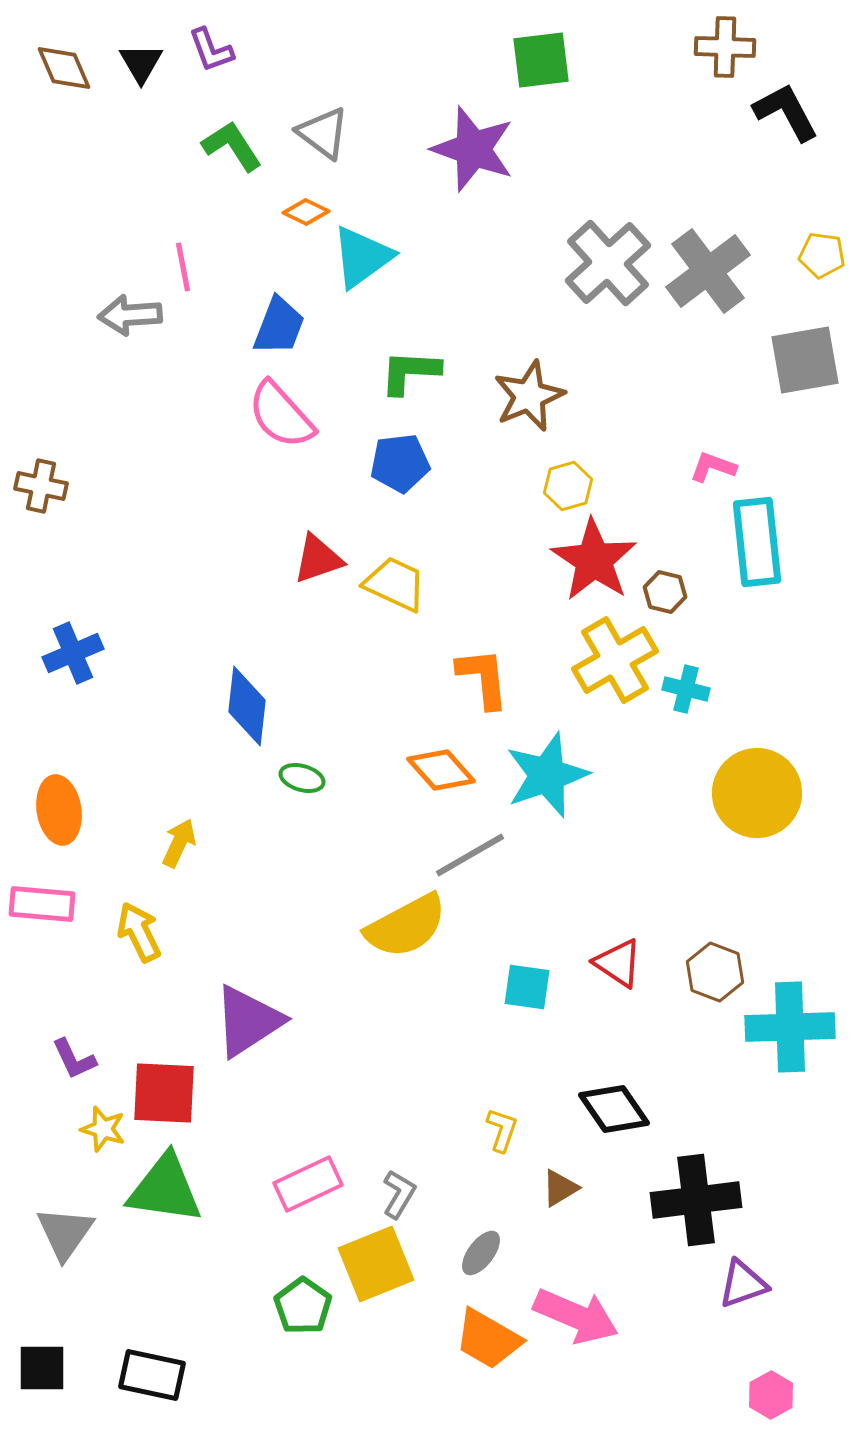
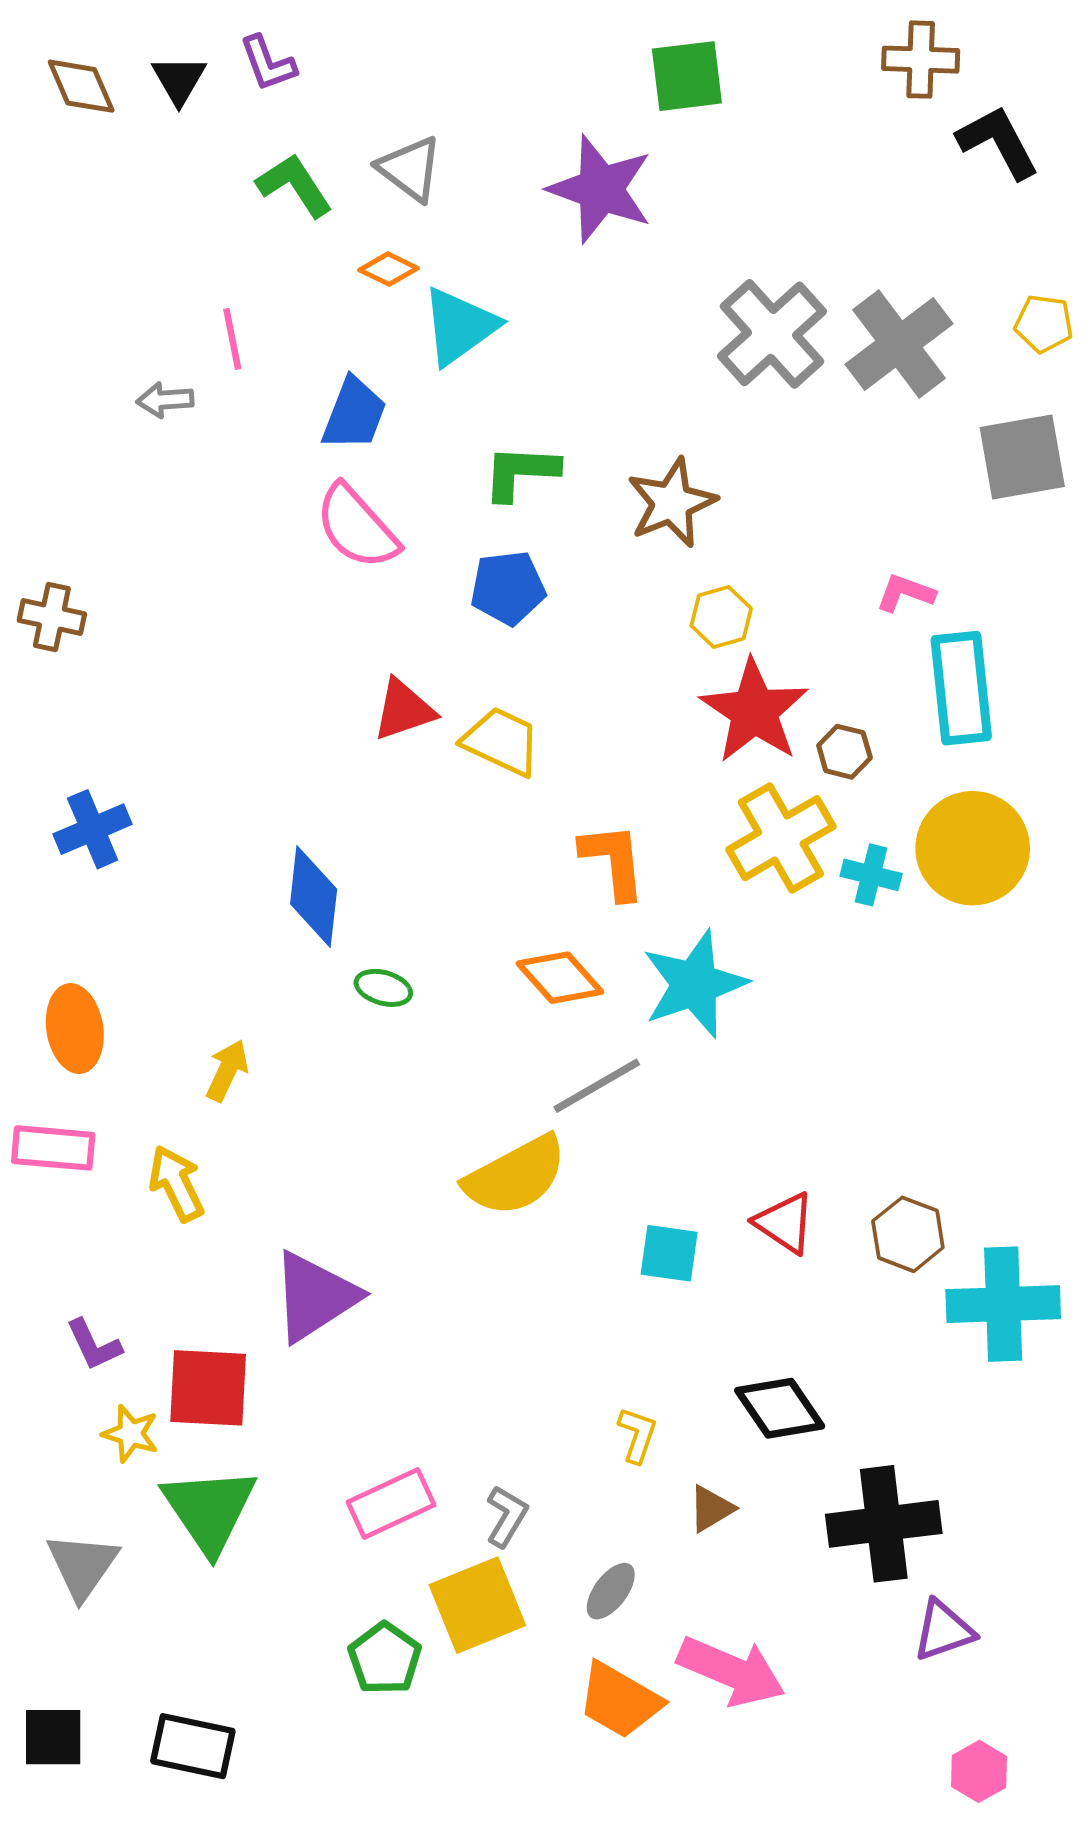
gray arrow: (130, 315) -> (165, 400), size x0.7
yellow circle: (757, 793) -> (973, 848), moved
green triangle: (165, 1189) -> (209, 1510), turned 48

